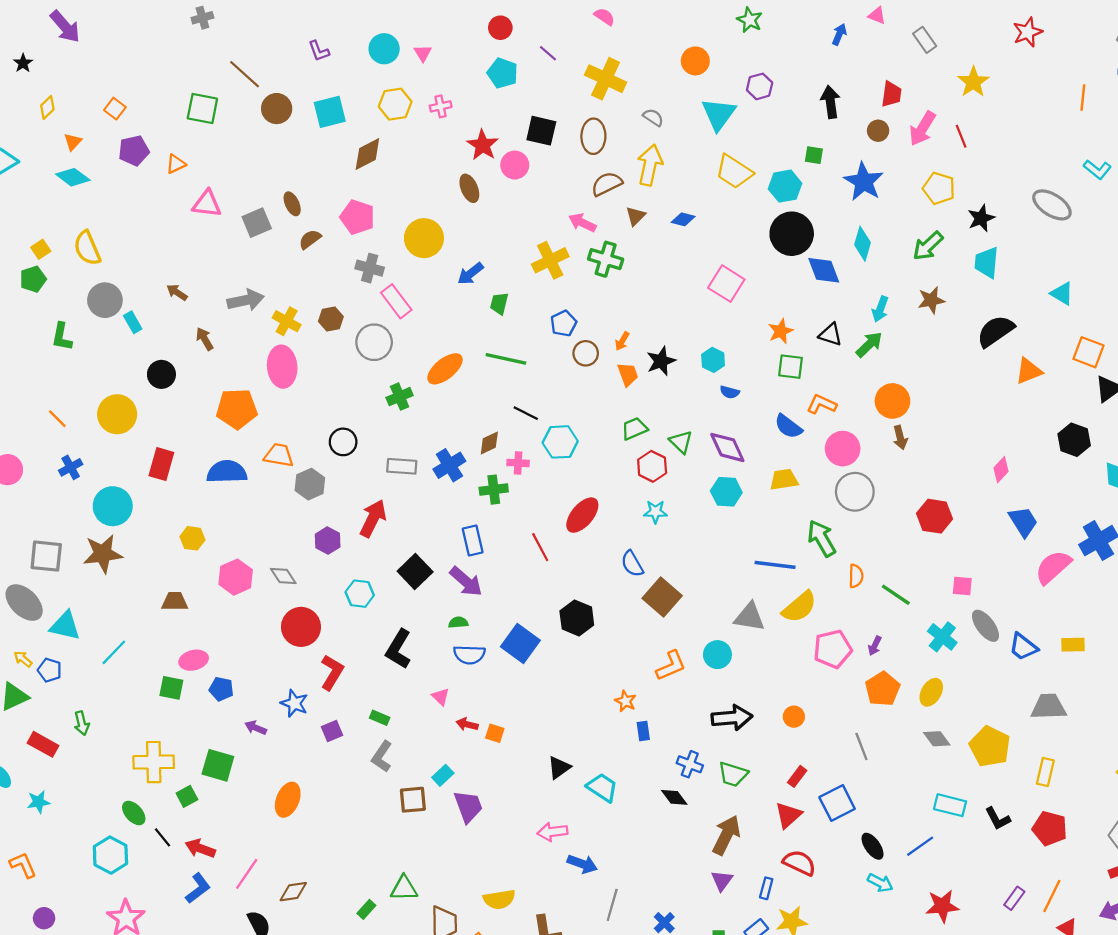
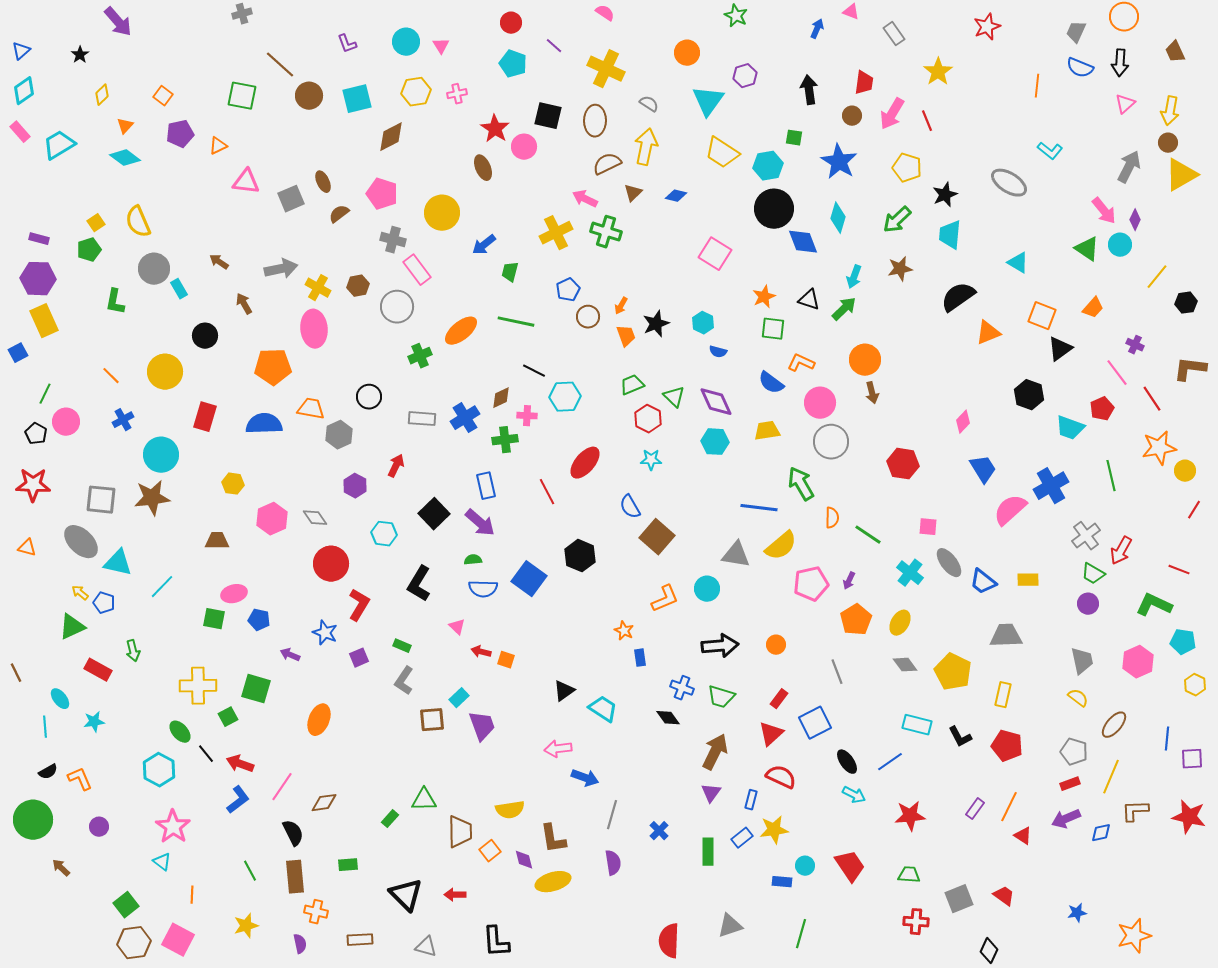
red arrow: (373, 518) -> (396, 466), size x0.7

